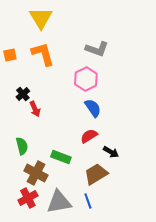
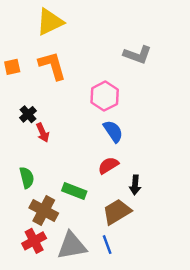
yellow triangle: (41, 18) -> (50, 22), turned 35
gray L-shape: (97, 49) -> (138, 55), moved
black arrow: (111, 152) -> (135, 185), turned 63

